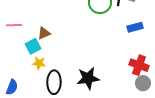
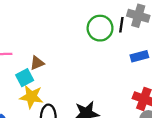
yellow star: (39, 63) -> (31, 97), size x1.5

